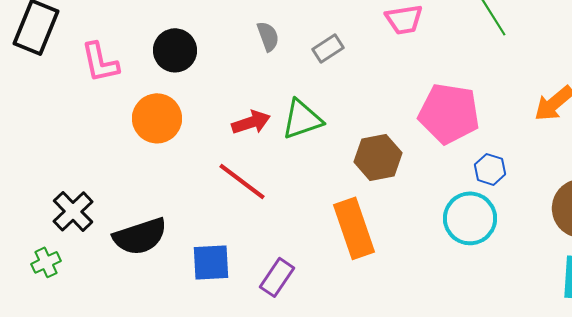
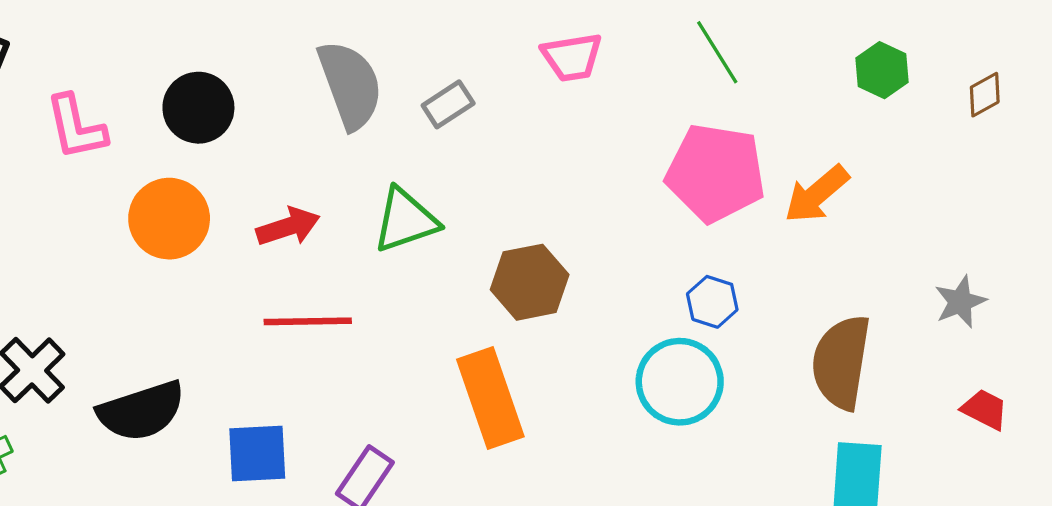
gray semicircle: (268, 36) -> (350, 85), size x1.8
pink pentagon: (449, 113) -> (716, 173), moved
red arrow: (251, 122) -> (288, 227), moved
red line: (242, 181) -> (308, 321), turned -38

